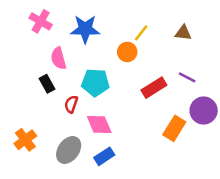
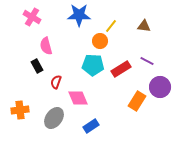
blue star: (85, 29) -> (79, 15), moved
cyan pentagon: (95, 82) -> (93, 65), moved
orange cross: (25, 140) -> (20, 110), turned 30
blue rectangle: (104, 156) -> (91, 126), moved

